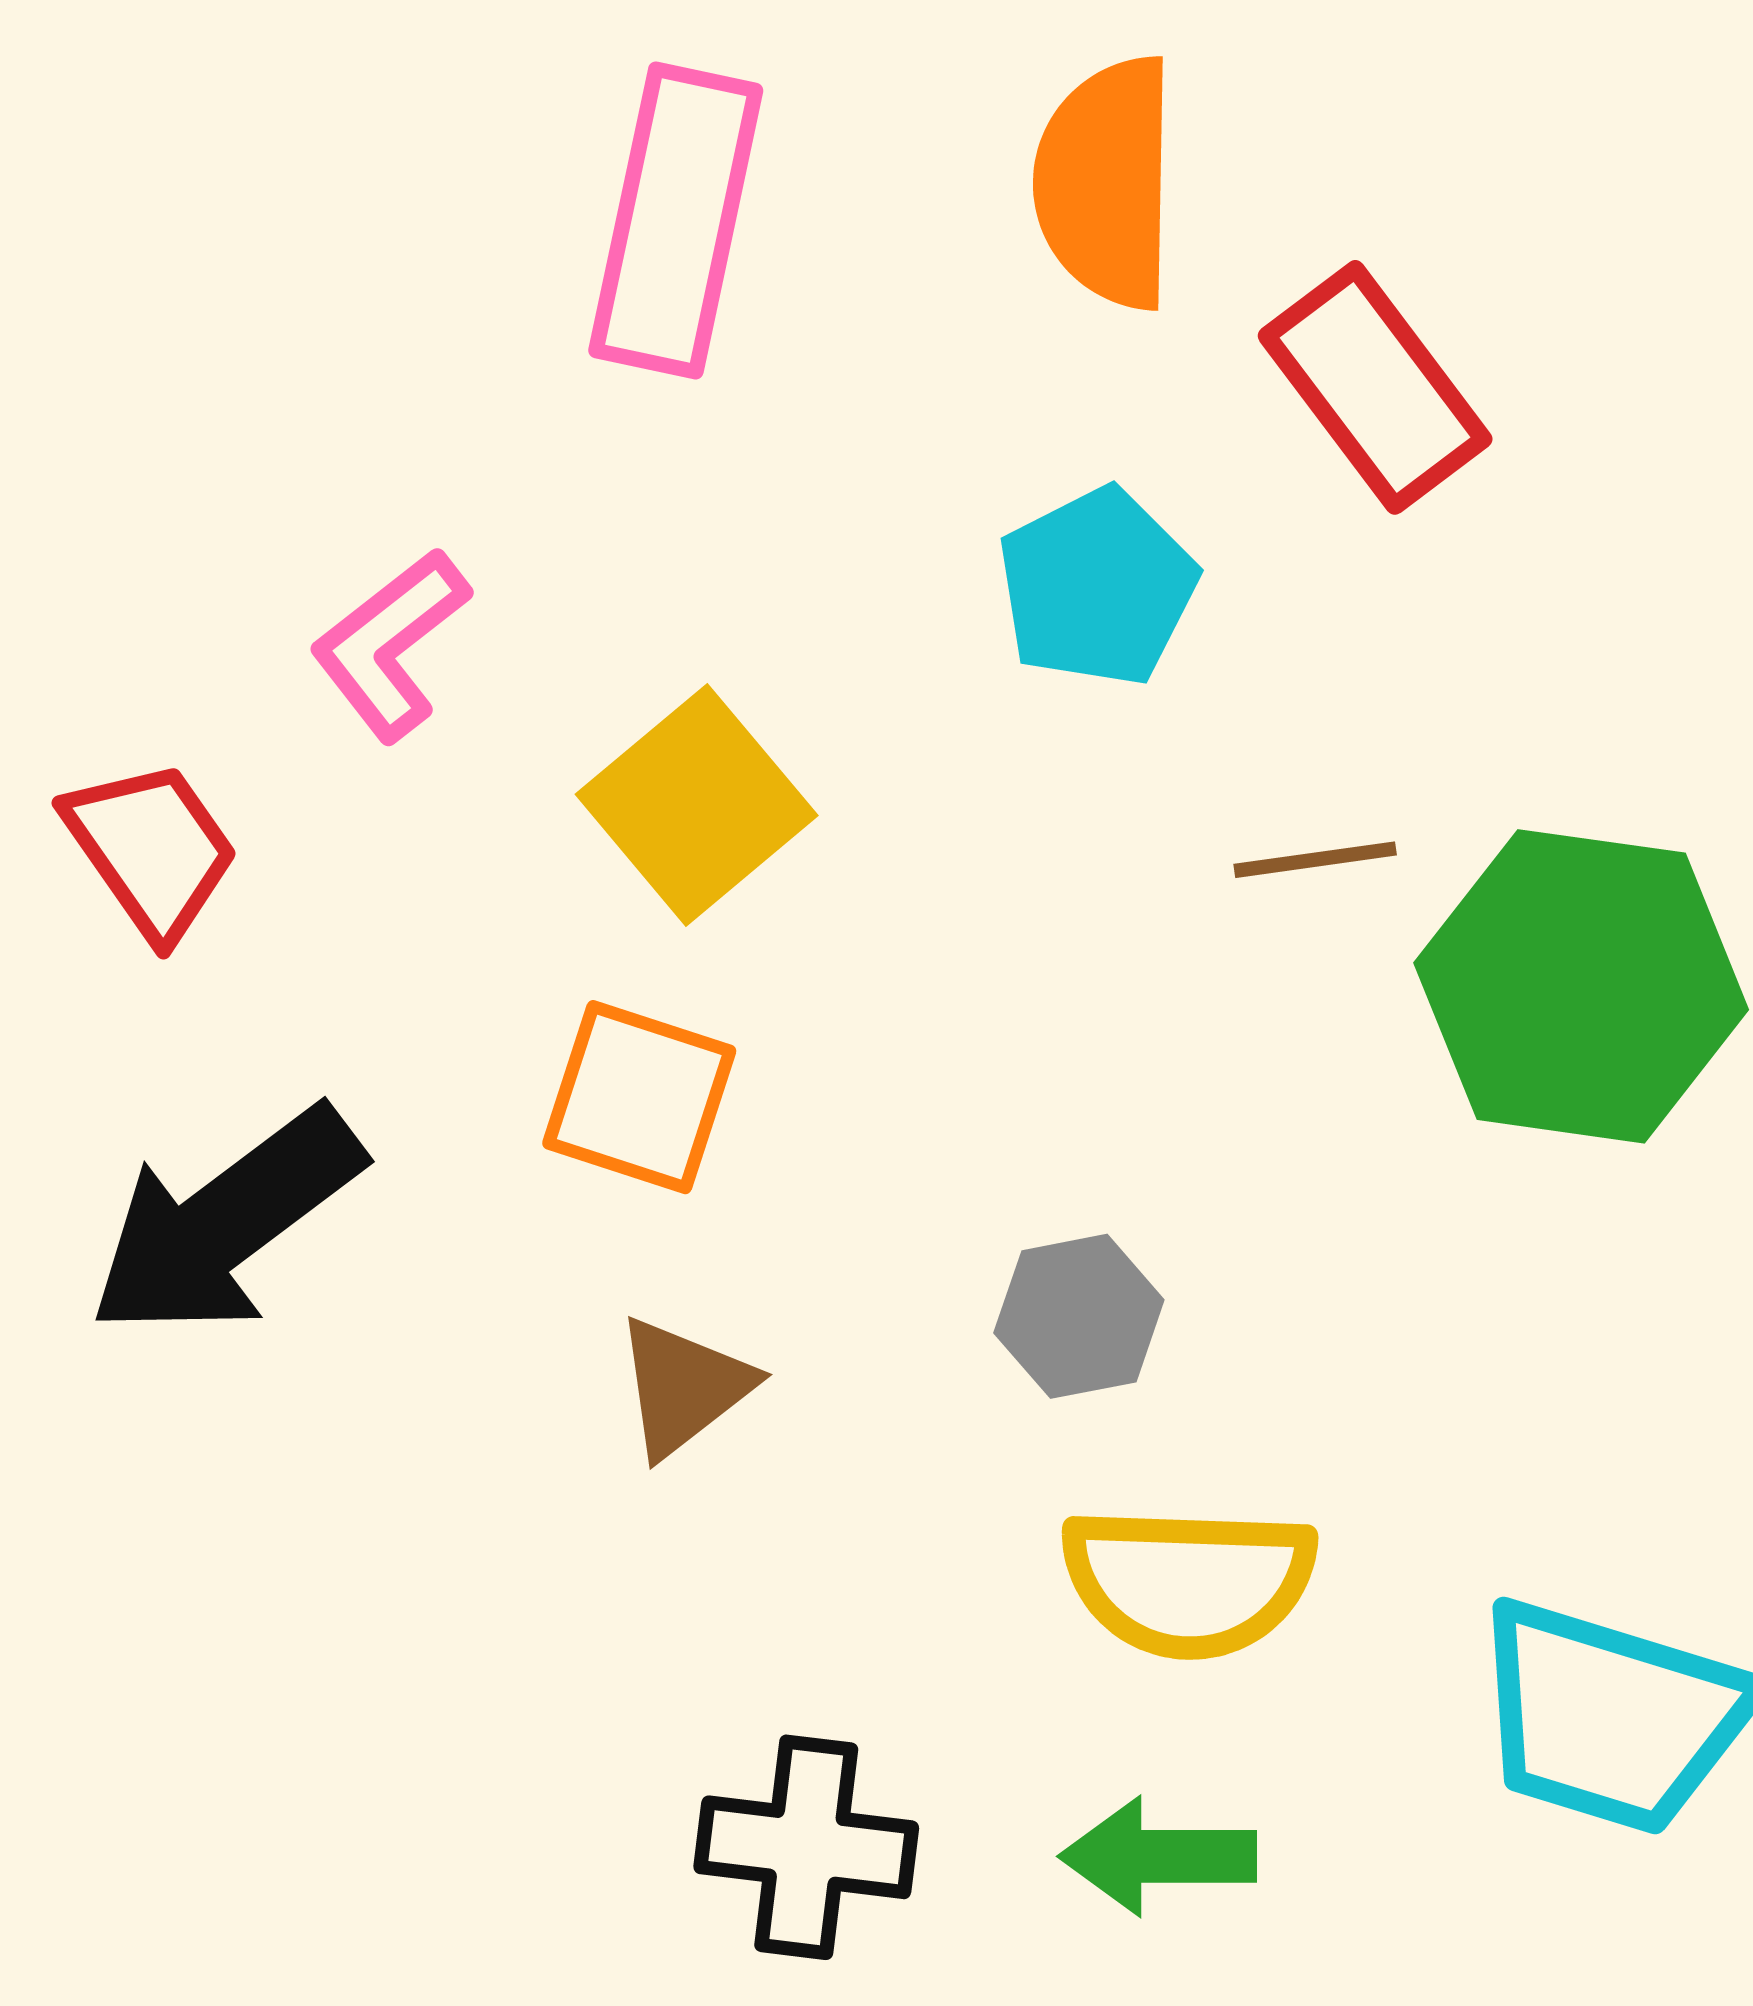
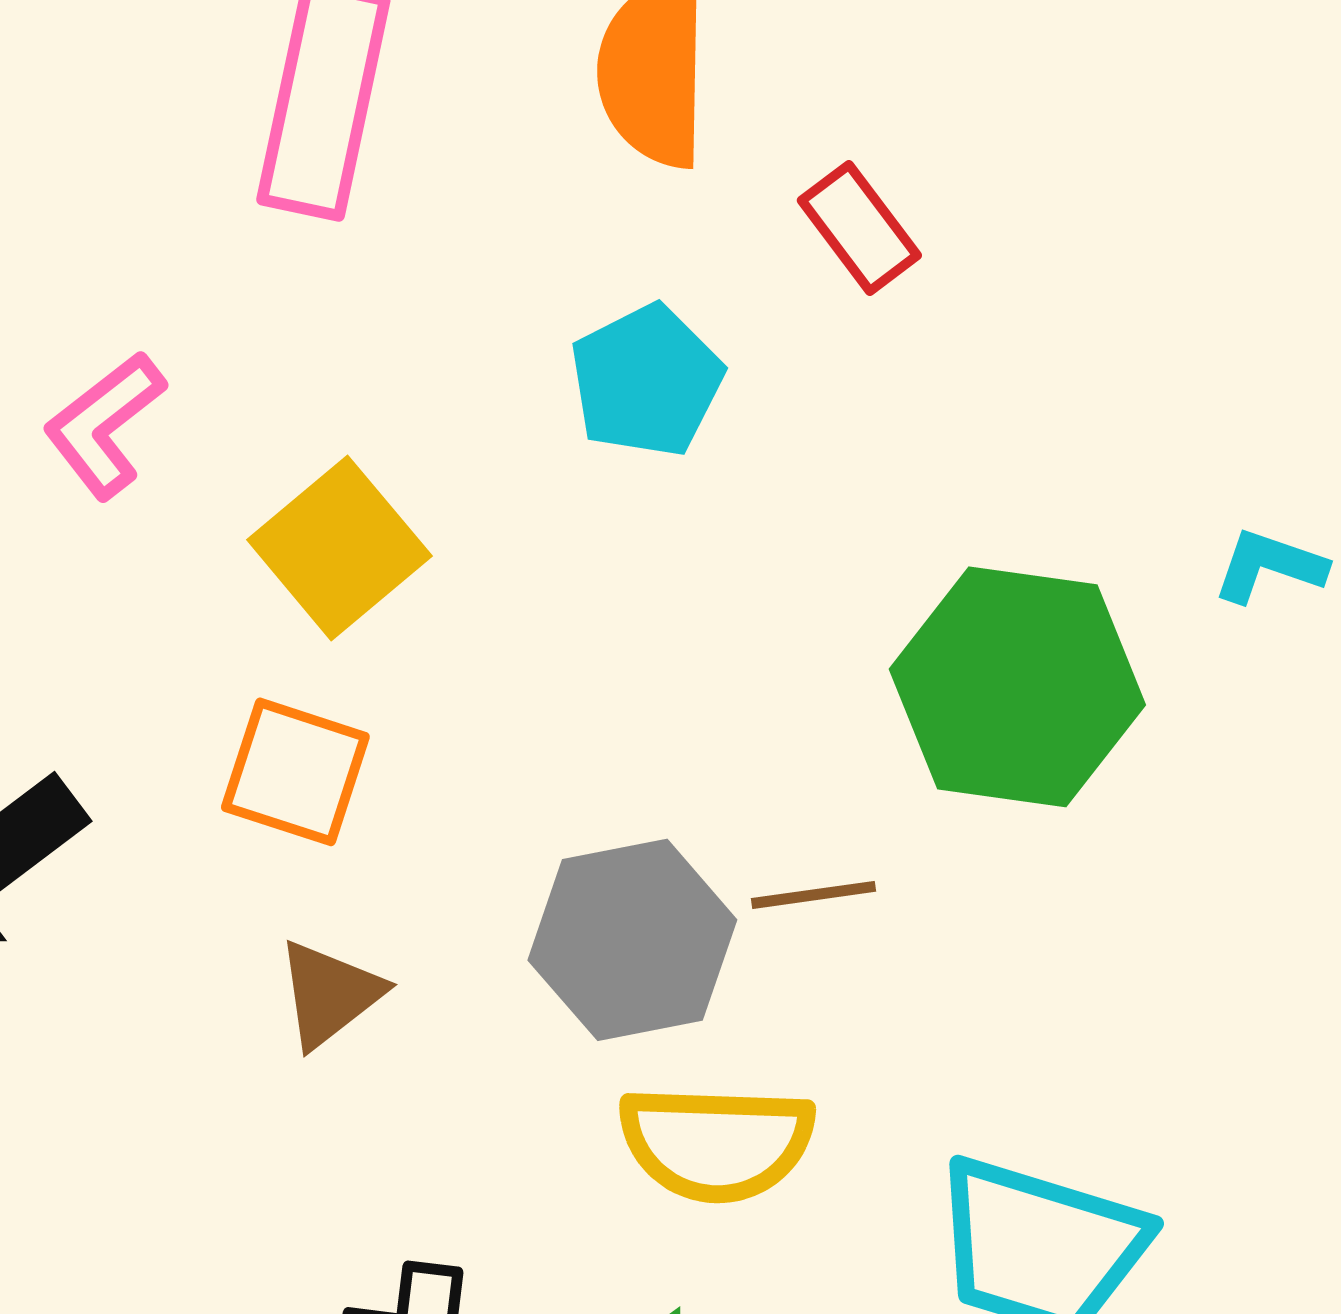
red rectangle: (1375, 387) -> (859, 228), size x0.7
brown line: (1315, 860) -> (813, 895), moved
gray hexagon: (1079, 1316) -> (632, 940), size x1.6

